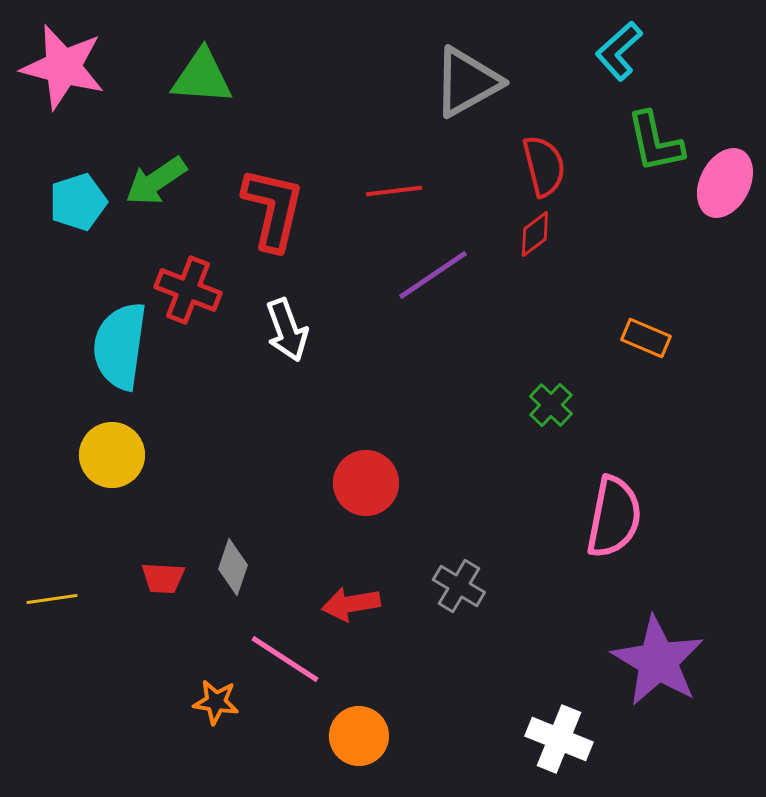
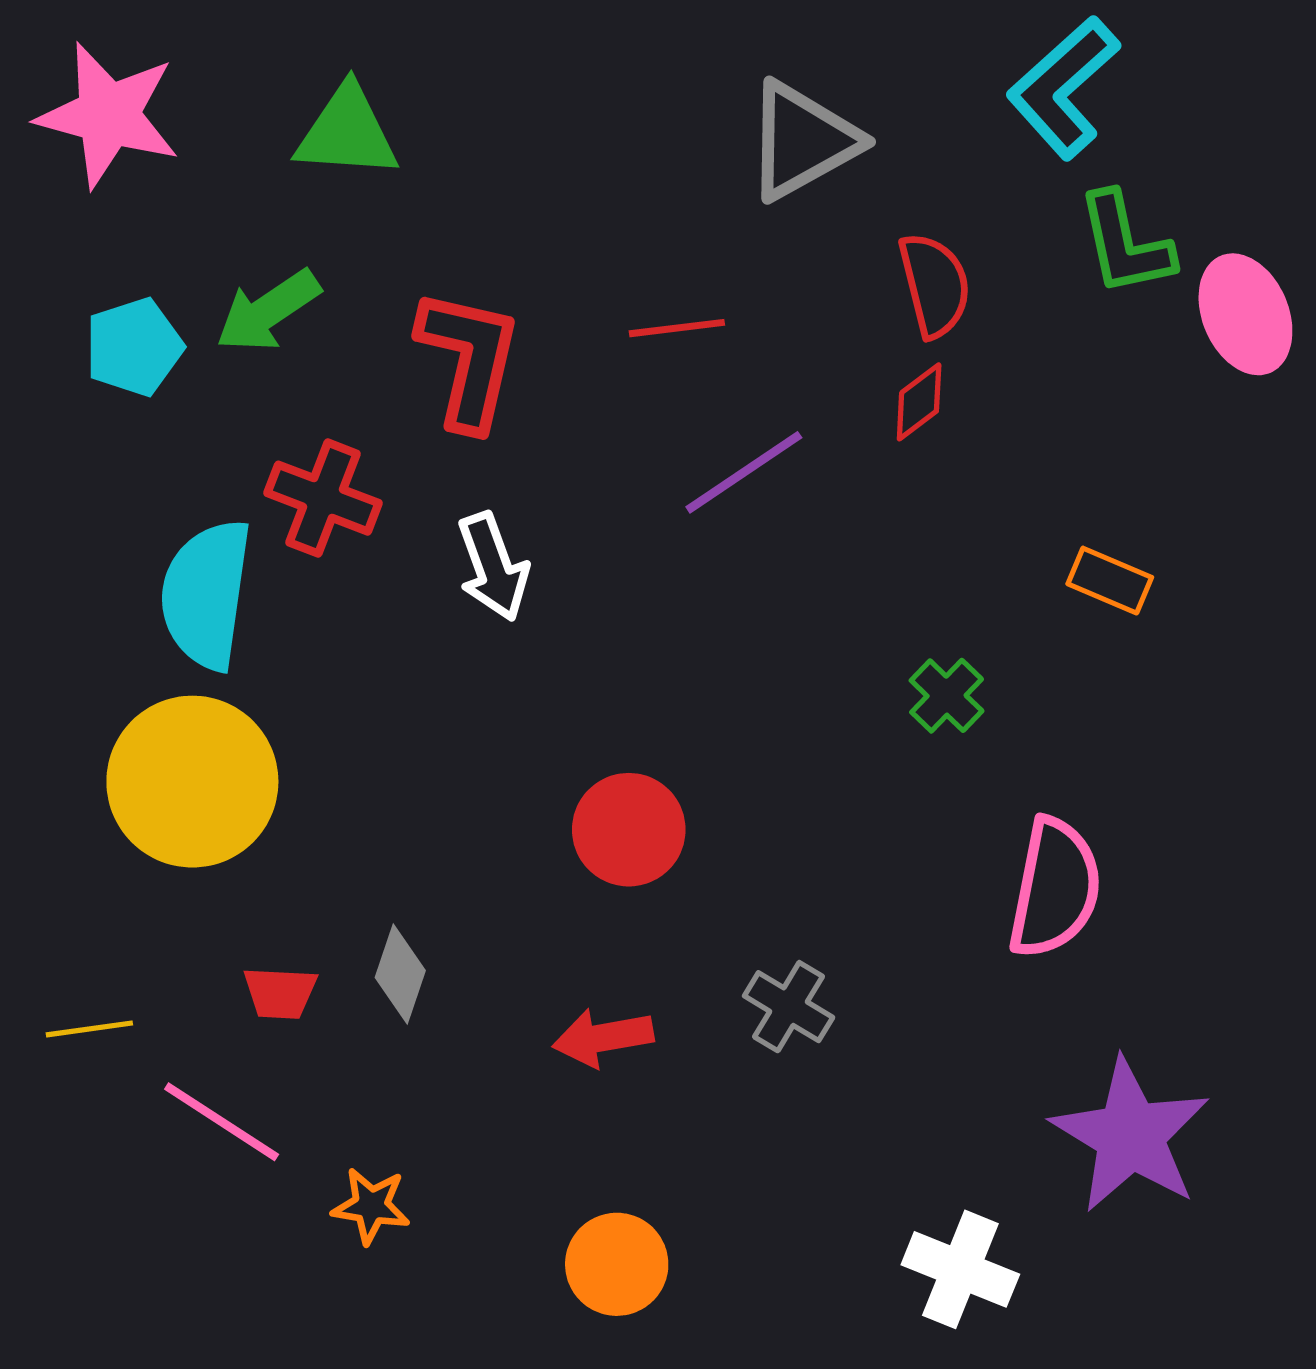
cyan L-shape: (619, 51) -> (1063, 88), size x1.4
pink ellipse: (725, 183) -> (1245, 314), turned -50
yellow circle: (112, 455) -> (192, 782), size x1.5
pink line: (285, 659) -> (222, 1122), moved

